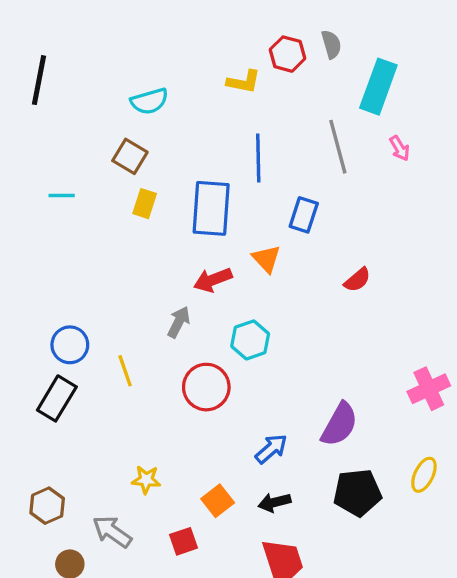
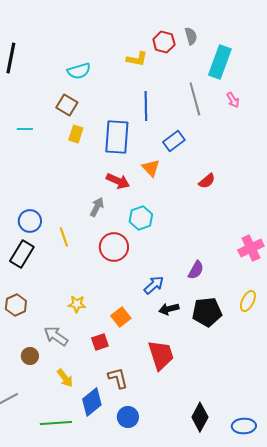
blue rectangle: (304, 215) -> (174, 141), turned 35
red arrow: (213, 280) -> (118, 181), turned -135
purple semicircle: (339, 424) -> (196, 270), size x0.7
black arrow: (275, 502) -> (169, 309), moved
brown hexagon: (47, 506) -> (16, 305), moved

